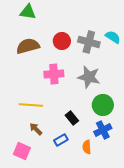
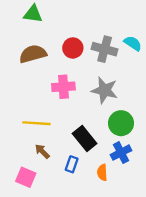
black rectangle: (72, 118) -> (85, 138), size x1.5
blue rectangle: (61, 140) -> (72, 164), turned -40

